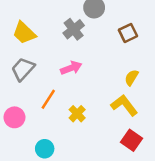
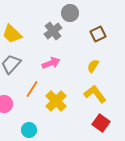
yellow semicircle: (132, 78) -> (93, 66), moved
yellow cross: (77, 114) -> (56, 101), size x1.5

